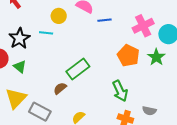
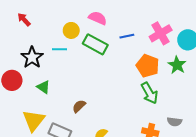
blue line: (104, 20) -> (127, 36), moved
green triangle: (20, 67) -> (43, 87), moved
green rectangle: (78, 69) -> (95, 44), moved, turned 70
green arrow: (120, 91) -> (149, 93), moved

